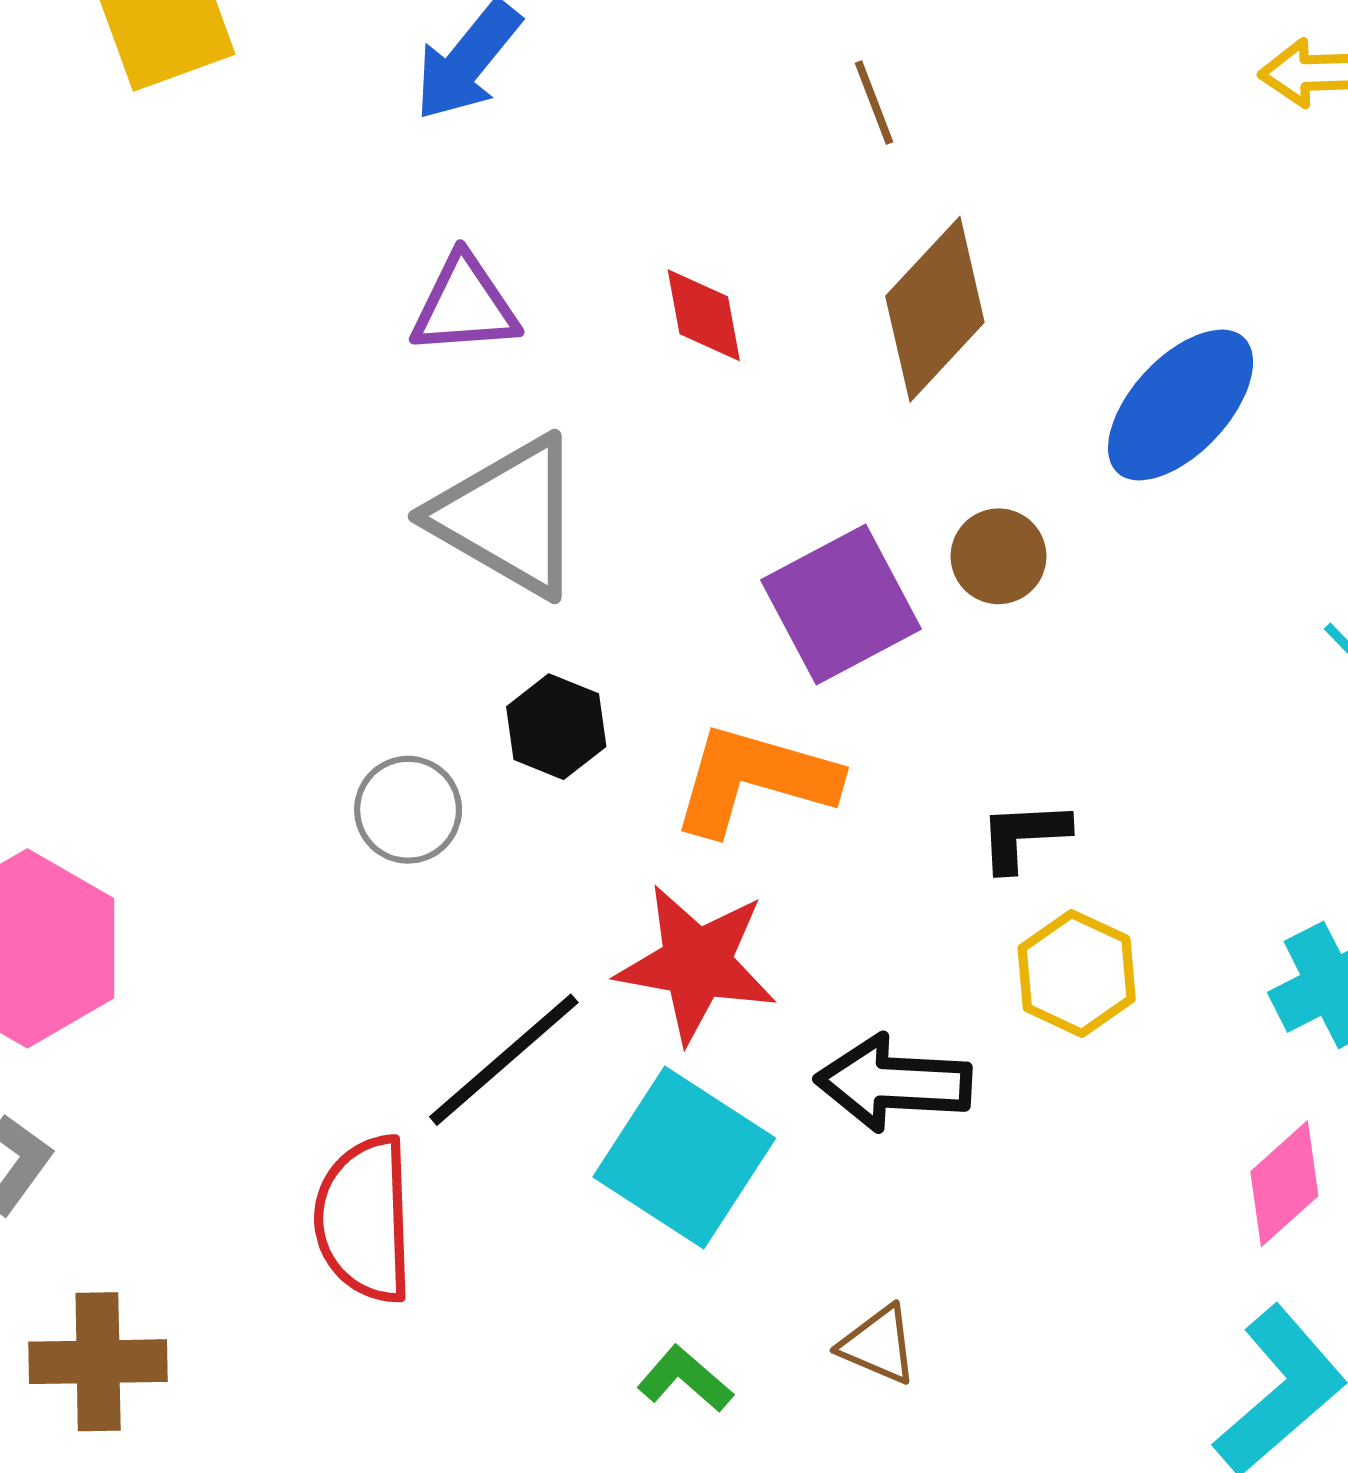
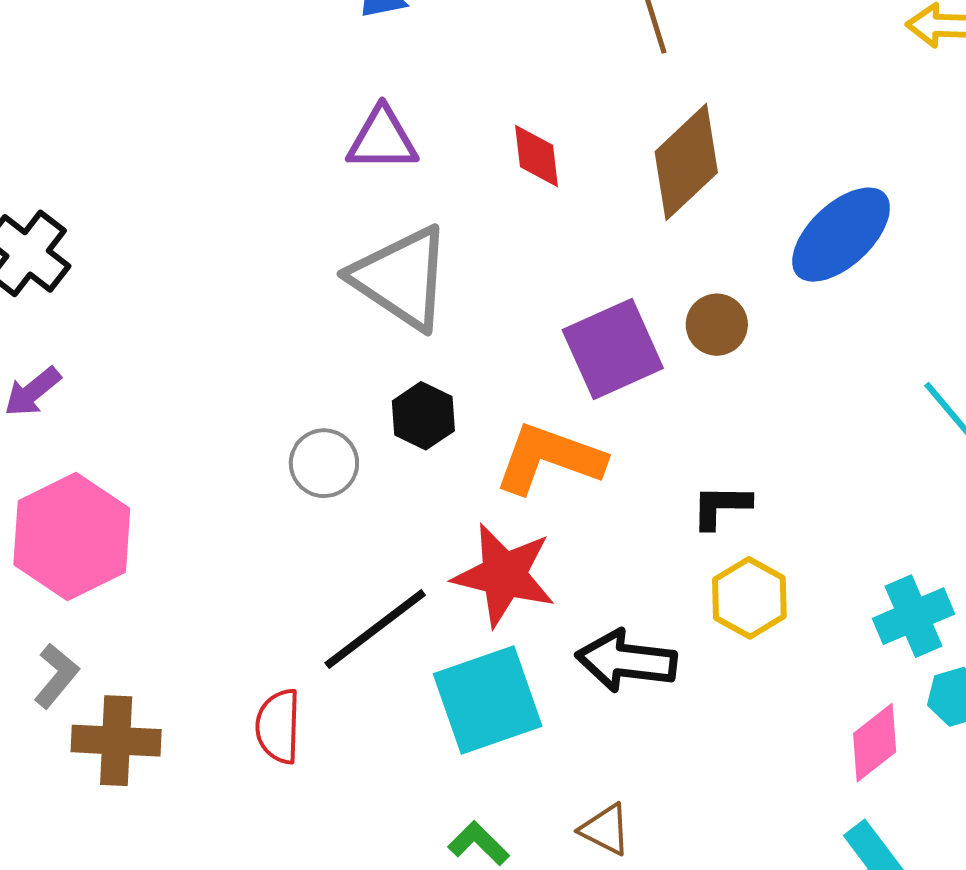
cyan square: (684, 1158) -> (488, 700), turned 34
red semicircle: (364, 1219) -> (278, 726), size x0.7
brown cross: (98, 1362) -> (116, 741), moved

